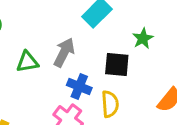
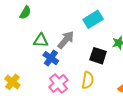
blue cross: (79, 86) -> (51, 58), moved

